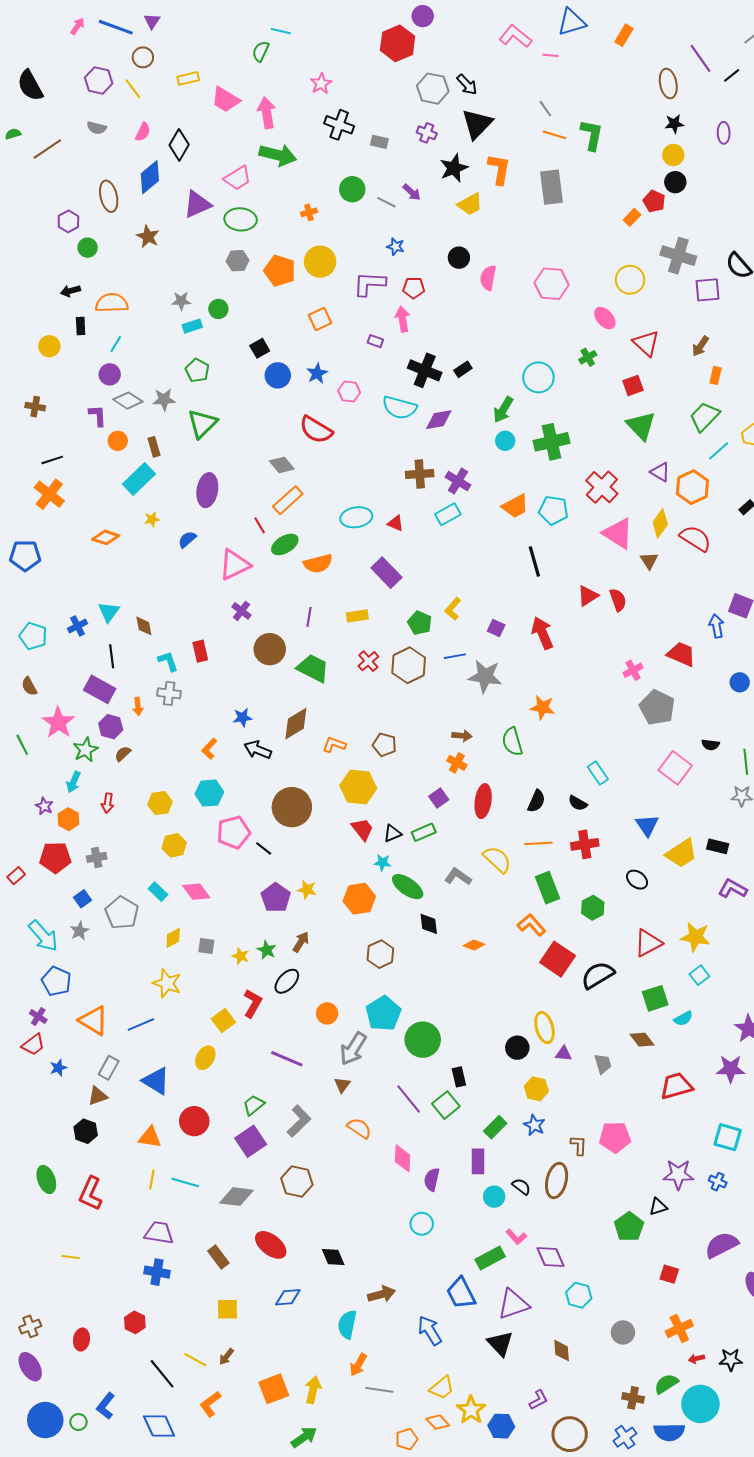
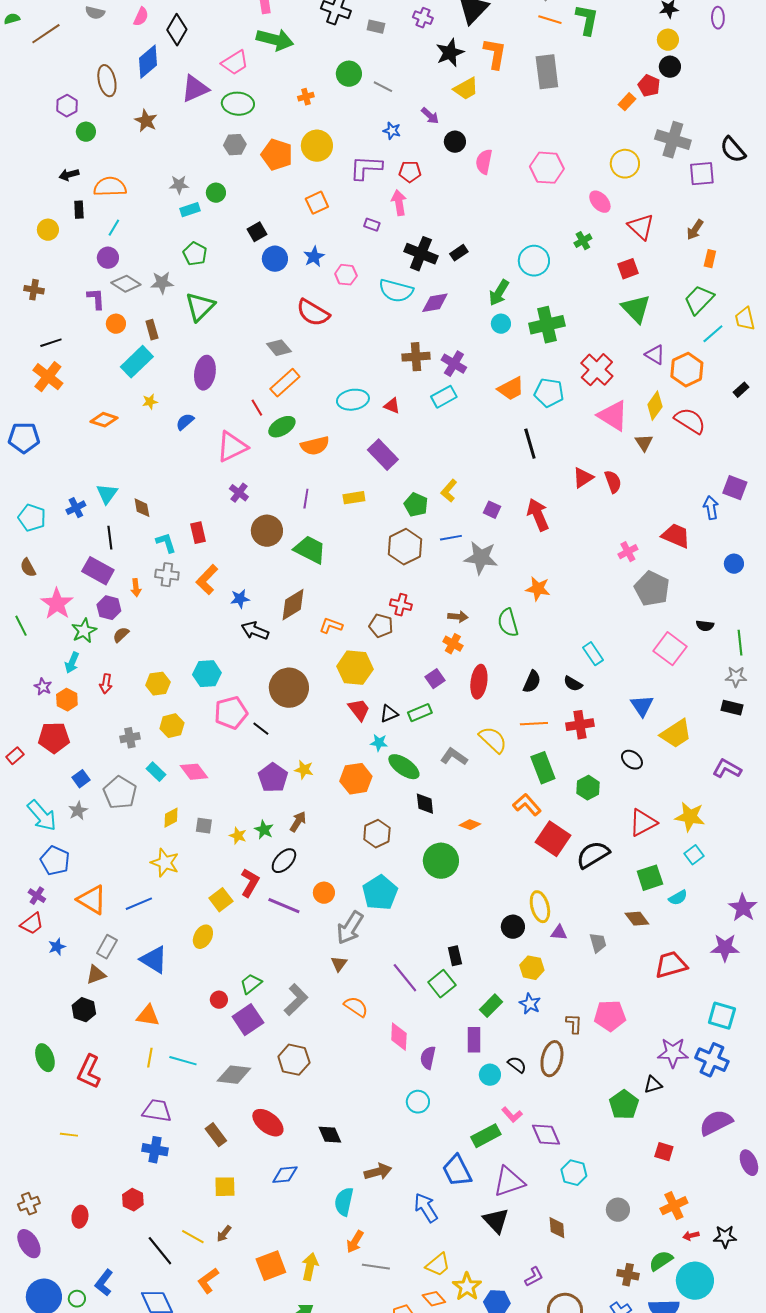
purple arrow: (412, 192) -> (430, 116), moved
red cross: (368, 661) -> (401, 605), moved, turned -35
orange L-shape: (209, 749) -> (207, 580), moved, size x1.4
black rectangle: (718, 846) -> (732, 708), moved
gray cross: (97, 857) -> (130, 738), moved
green circle: (423, 1040) -> (441, 861), moved
purple line: (287, 1059) -> (284, 906), moved
red circle: (194, 1121) -> (219, 1000), moved, size x0.6
blue cross: (718, 1182) -> (712, 1060), size x1.8

